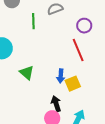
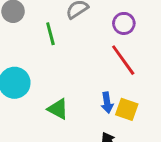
yellow square: (73, 84) -> (127, 109), turned -35

